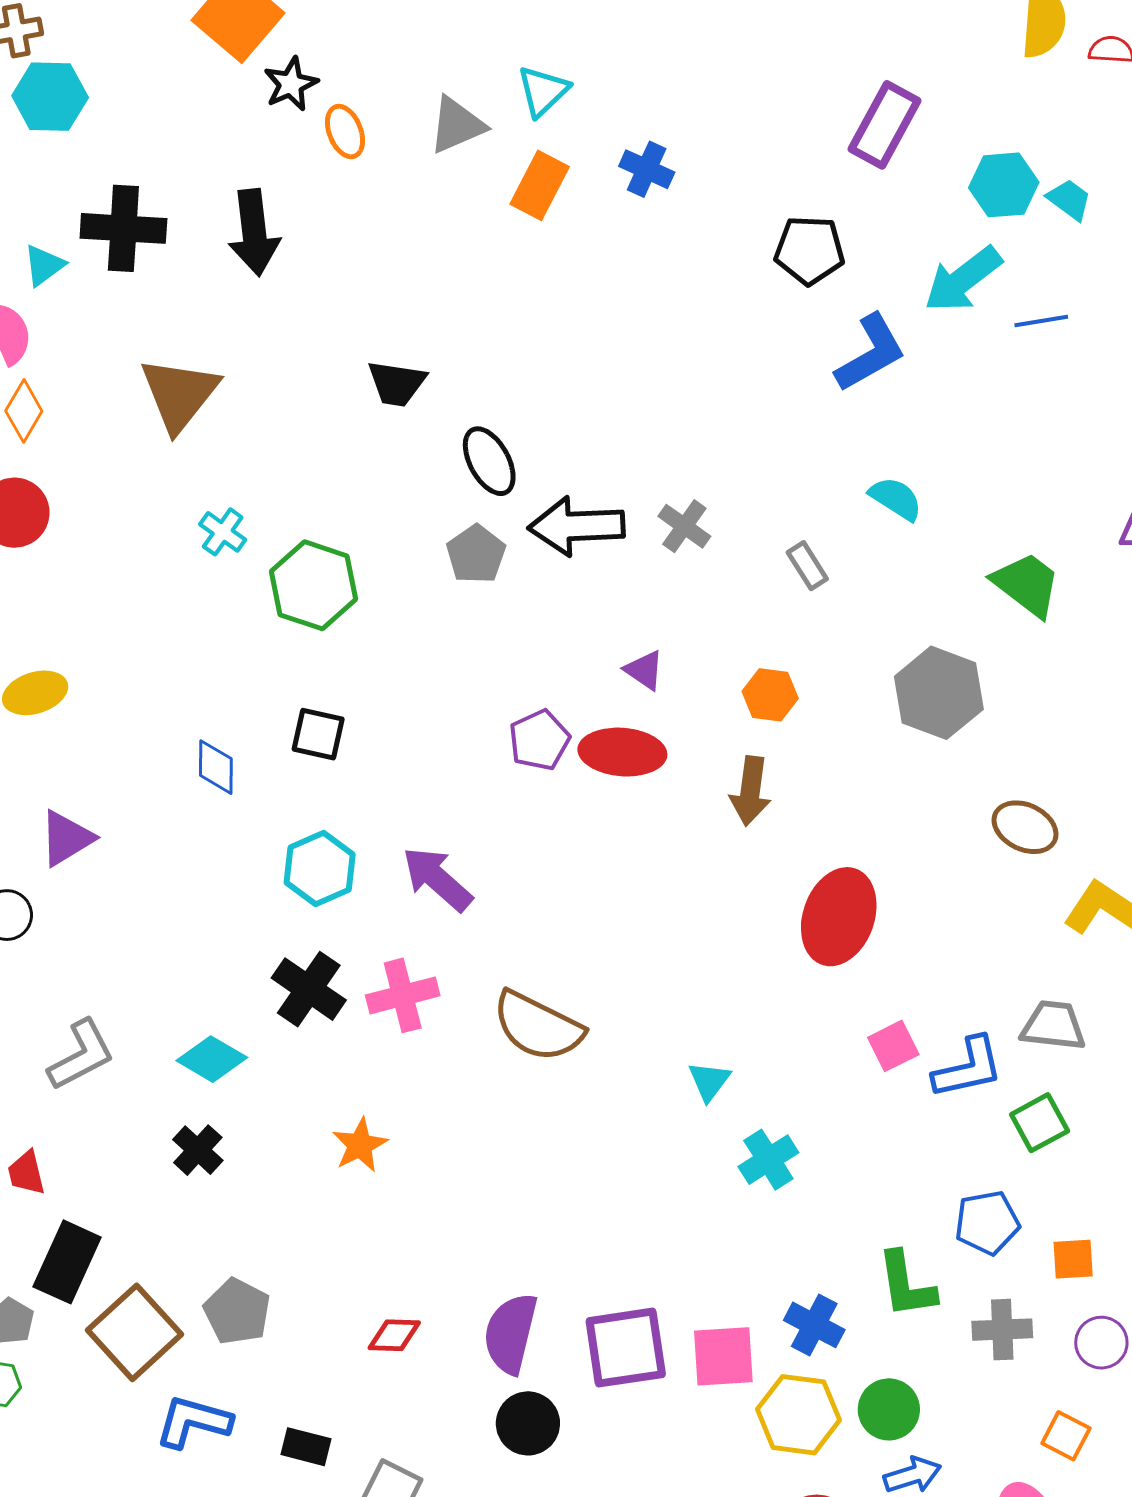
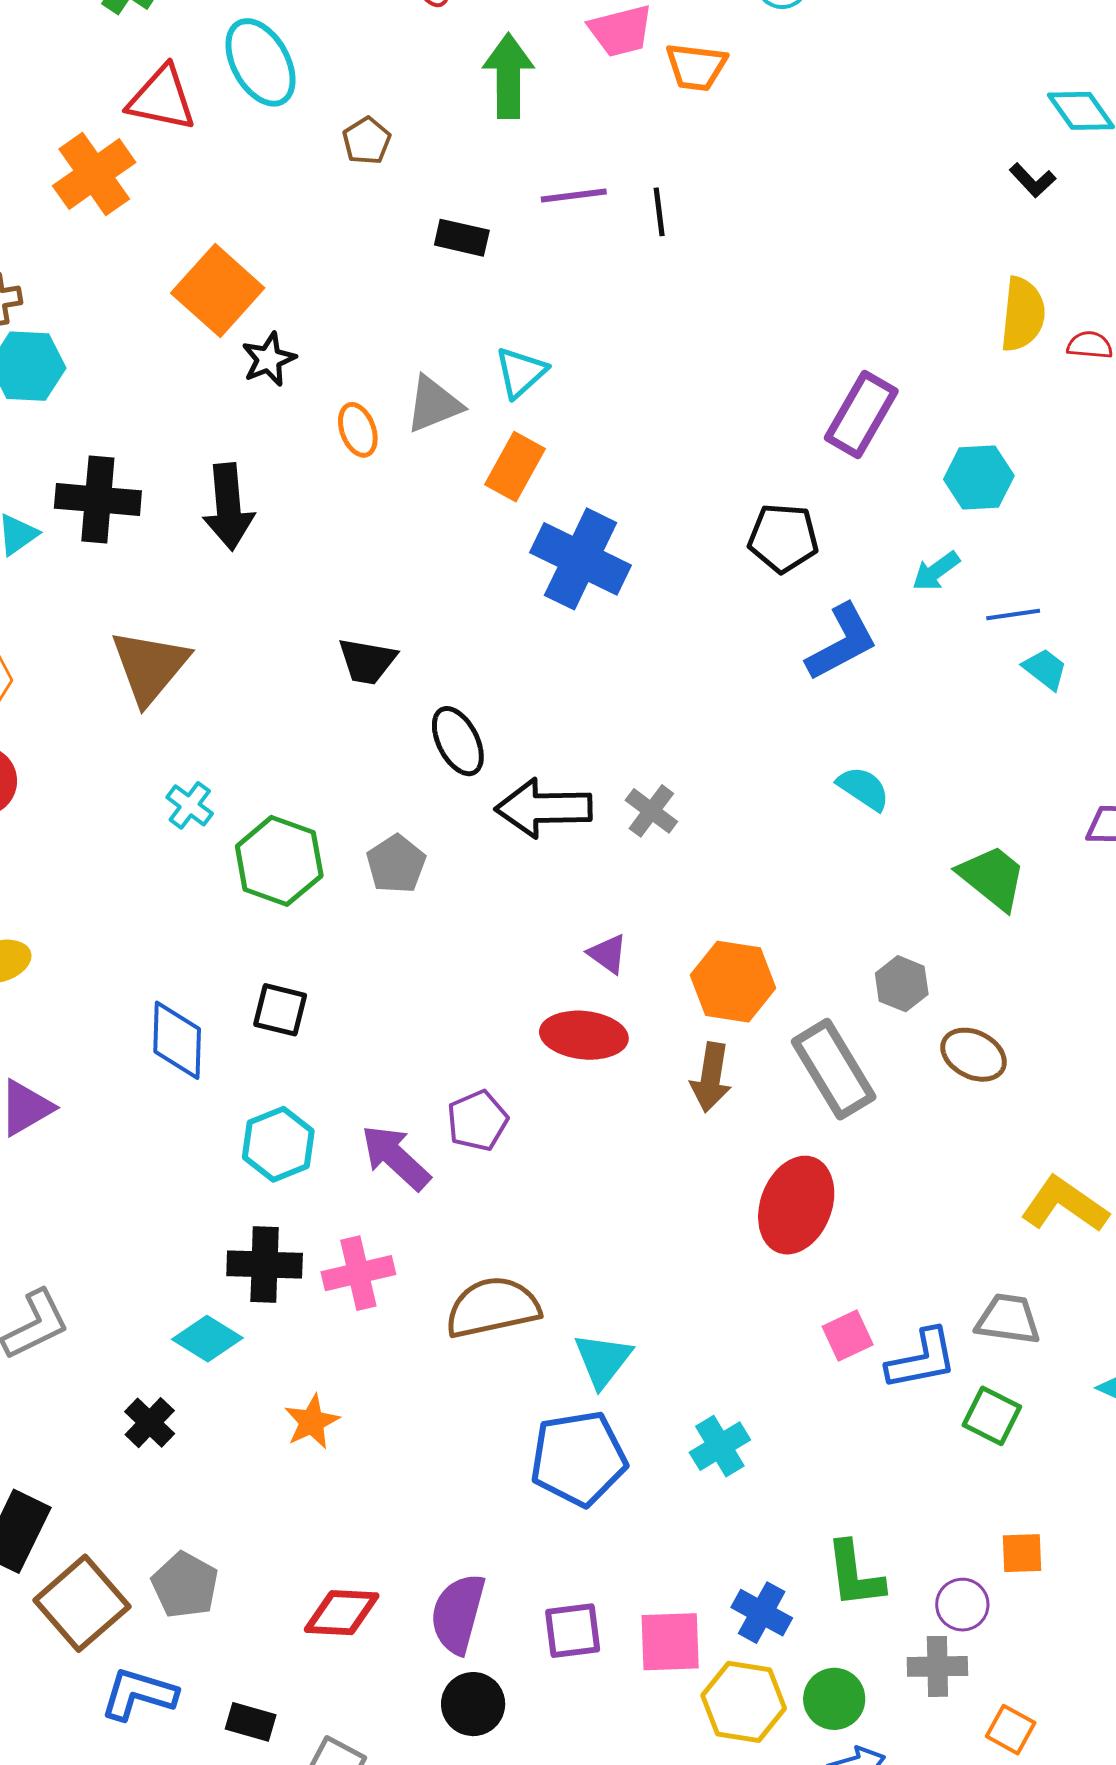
orange ellipse: (345, 132) -> (358, 430), moved
blue cross: (647, 169) -> (581, 559), moved, size x1.8
cyan trapezoid: (1069, 200) -> (1045, 669), moved
cyan arrow: (963, 279) -> (936, 571), size x0.6
gray pentagon: (476, 554) -> (396, 864), moved
gray rectangle: (807, 566) -> (834, 1069), moved, size x2.0
gray hexagon: (939, 693) -> (902, 984), size x0.6
orange hexagon: (770, 695) -> (733, 982), size x1.5
purple pentagon: (539, 740) -> (477, 1121), moved
blue diamond: (216, 767) -> (177, 1040), size x1.4
brown ellipse: (1025, 827) -> (974, 1055), moved
black cross: (309, 989) -> (265, 1265), turned -34
brown semicircle: (538, 1026) -> (493, 1307), turned 140
cyan diamond: (212, 1059) -> (207, 1339), moved
cyan triangle: (709, 1081) -> (603, 1360), moved, size x1.4
green square: (1040, 1123) -> (992, 1416), turned -36
blue pentagon: (987, 1223) -> (578, 1458), moved, size x1.5
gray cross: (1002, 1330) -> (937, 1666), moved
red diamond: (394, 1335) -> (342, 1613), size x1.4
purple circle: (1101, 1343) -> (962, 1605), moved
purple square: (626, 1348) -> (573, 1631), size x0.7

